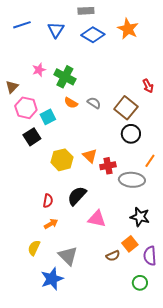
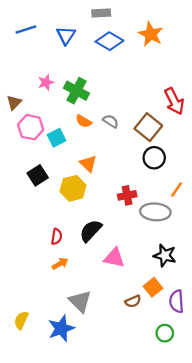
red arrow: (148, 86) -> (174, 101), size x1.6
black square: (32, 137) -> (38, 175), moved
orange triangle: (90, 156) -> (88, 164), moved
yellow semicircle: (34, 248) -> (21, 320), moved

